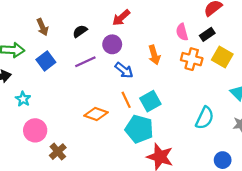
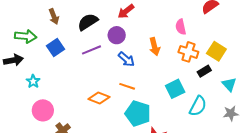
black semicircle: (80, 31) -> (88, 22), size x1.5
black rectangle: (207, 34) -> (204, 71), moved
orange line: (126, 100) -> (127, 86), turned -49
cyan square: (150, 101) -> (175, 89), moved

